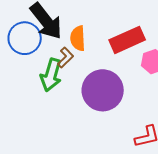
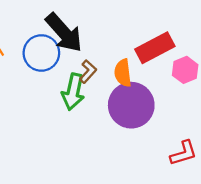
orange semicircle: (78, 38) -> (123, 73), moved

